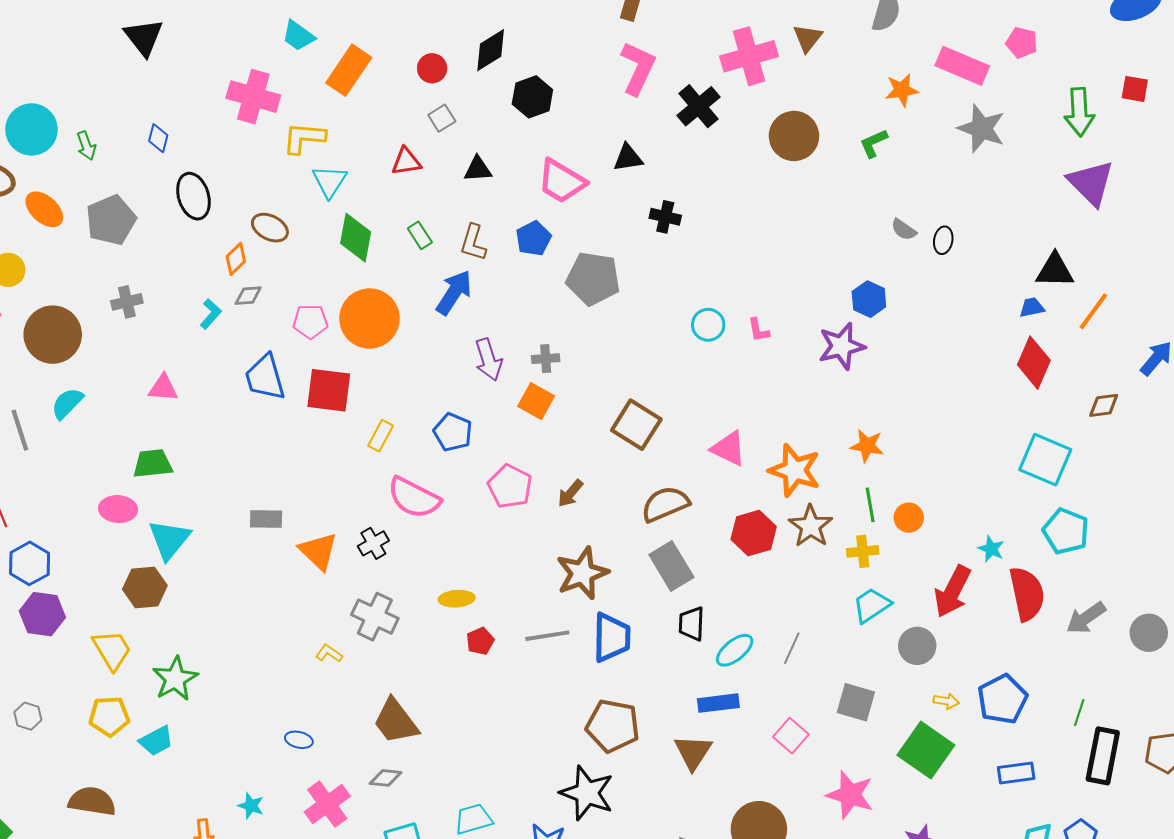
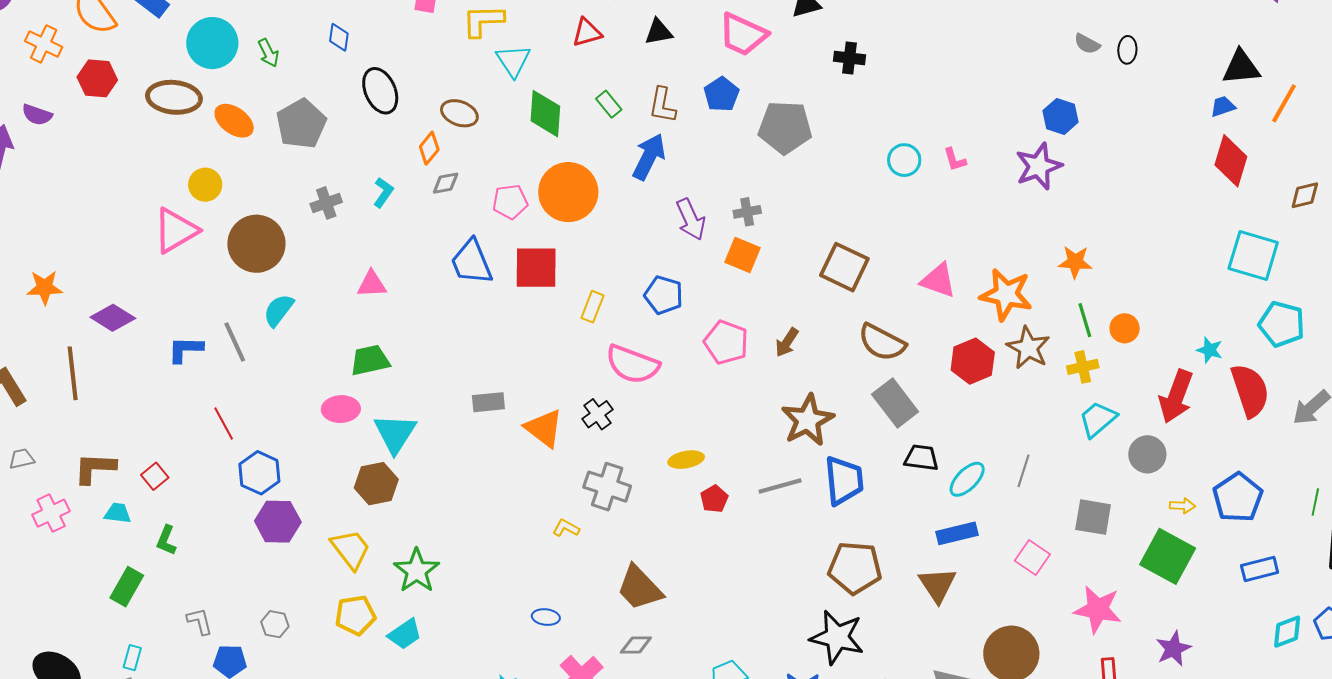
cyan L-shape: (211, 314) -> (383, 192), moved
brown semicircle: (665, 504) -> (882, 342), turned -123
black trapezoid: (691, 624) -> (921, 458), turned 102

